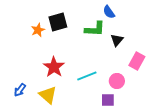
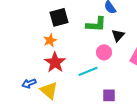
orange star: (38, 30) -> (50, 40), moved
pink circle: (117, 81) -> (104, 52), moved
blue arrow: (20, 90) -> (29, 83), moved, turned 32

